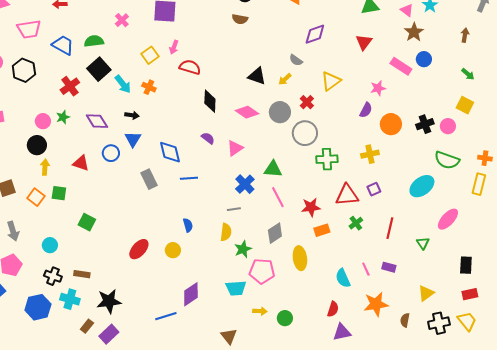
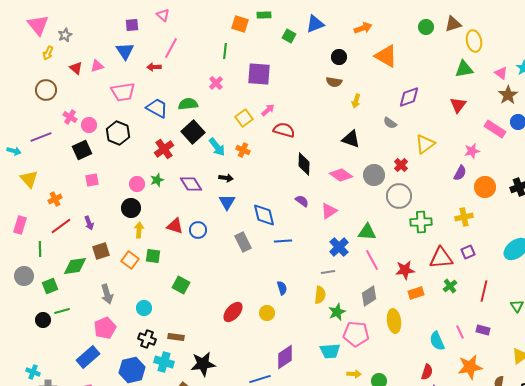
pink arrow: (174, 47) -> (268, 110), turned -152
yellow arrow: (285, 79) -> (356, 101), moved, turned -32
blue circle: (111, 153) -> (198, 230), moved

